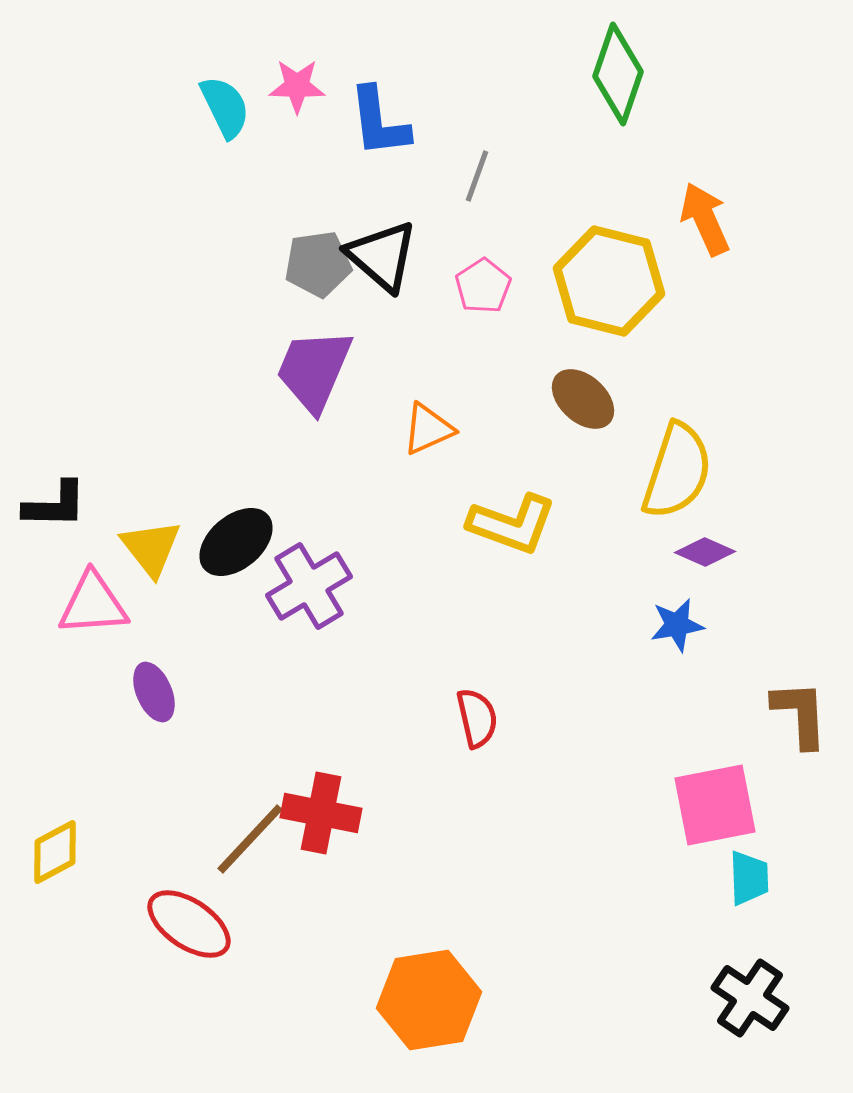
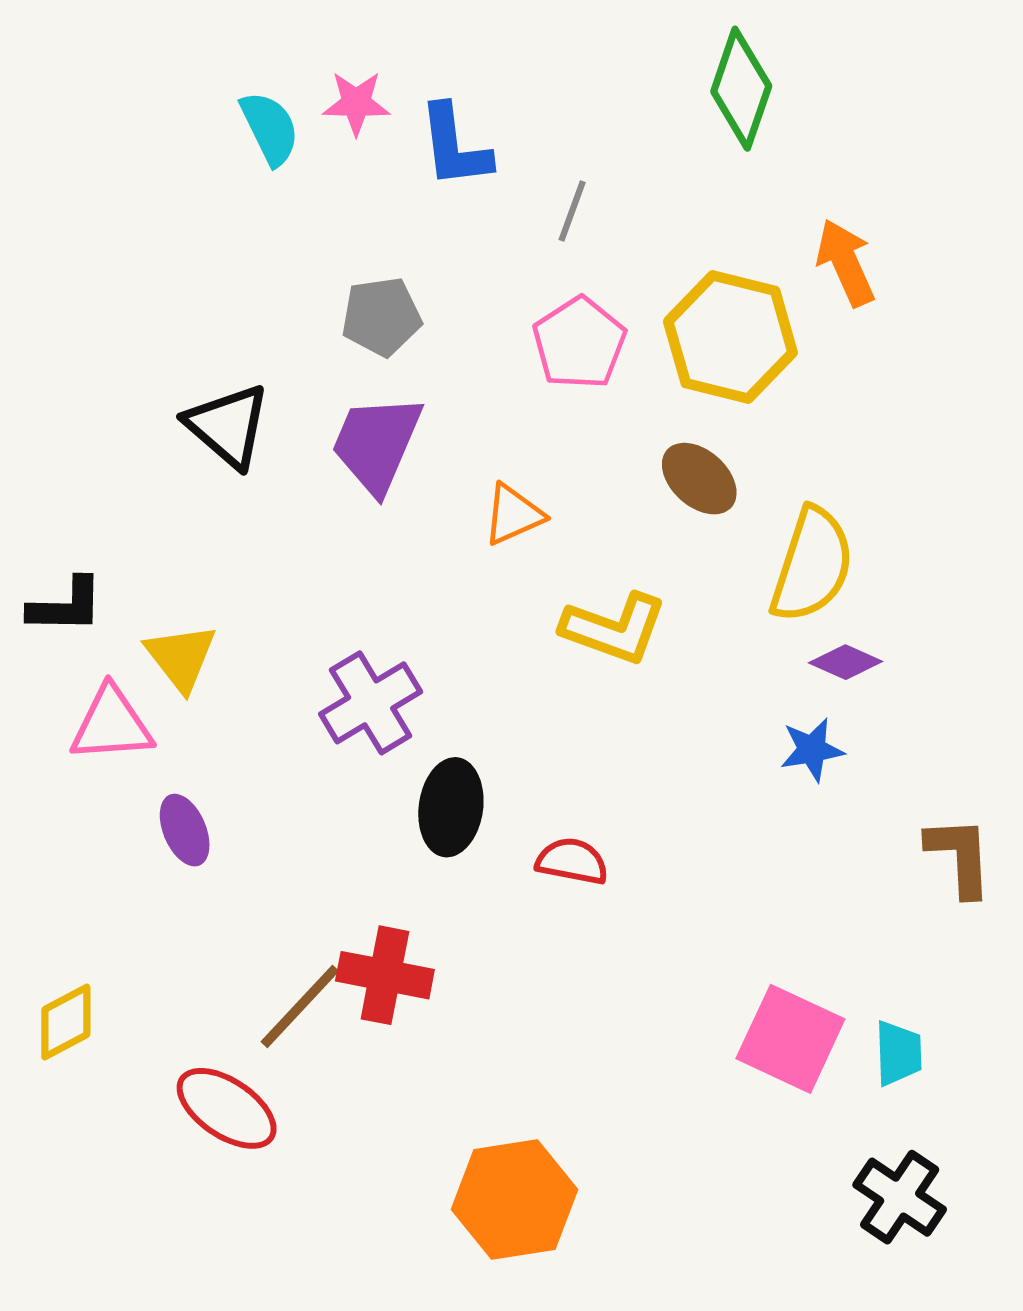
black triangle: (382, 256) -> (228, 426), moved
pink pentagon: (483, 286) -> (579, 343), size x1.4
black ellipse: (236, 542) -> (451, 807), moved, turned -42
red semicircle: (477, 718) -> (572, 861), turned -66
pink square: (715, 805) -> (790, 1039), moved, turned 36

